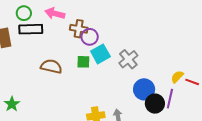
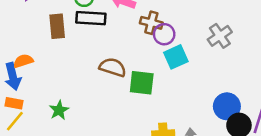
gray cross: (128, 59) -> (220, 36), moved
green square: (83, 62) -> (142, 83), moved, size x1.5

